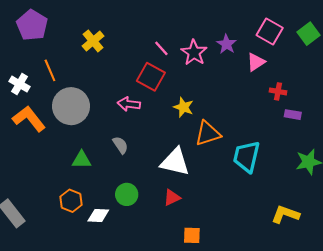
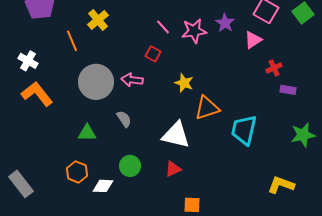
pink star: (194, 53) -> (194, 31), turned 30
orange line: (50, 70) -> (72, 41), moved
red square: (151, 77) -> (153, 54), size x0.6
red cross: (278, 91) -> (274, 68), turned -35
gray circle: (71, 106) -> (96, 82), moved

